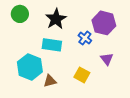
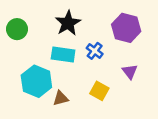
green circle: (20, 14) -> (17, 29), moved
blue cross: (85, 38) -> (95, 51), moved

